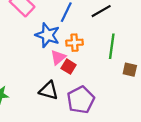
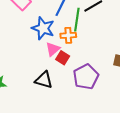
green line: (112, 46) -> (77, 20), moved
purple pentagon: (81, 100) -> (86, 77), moved

